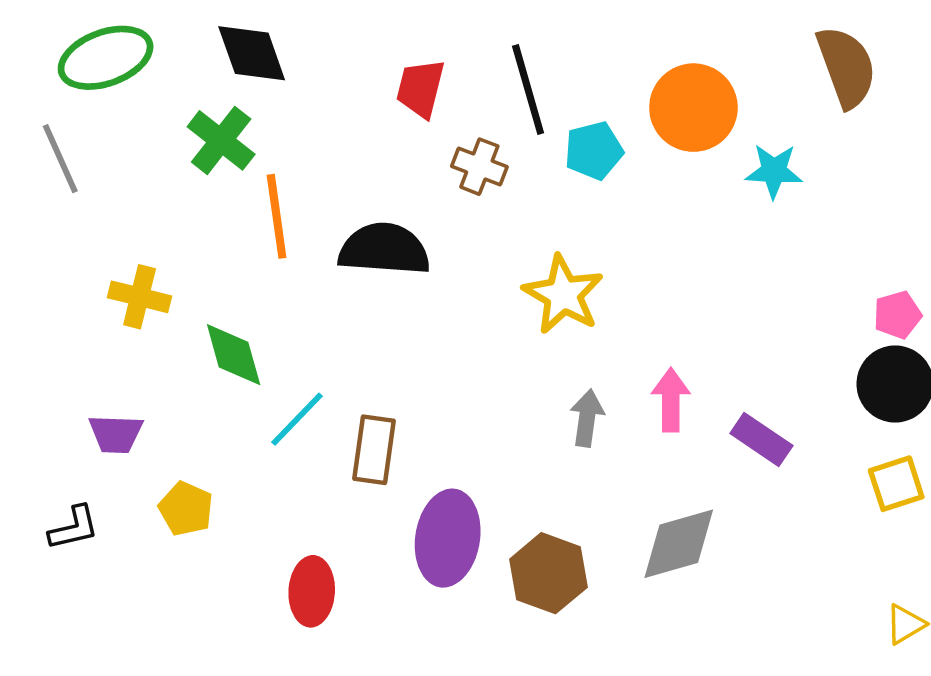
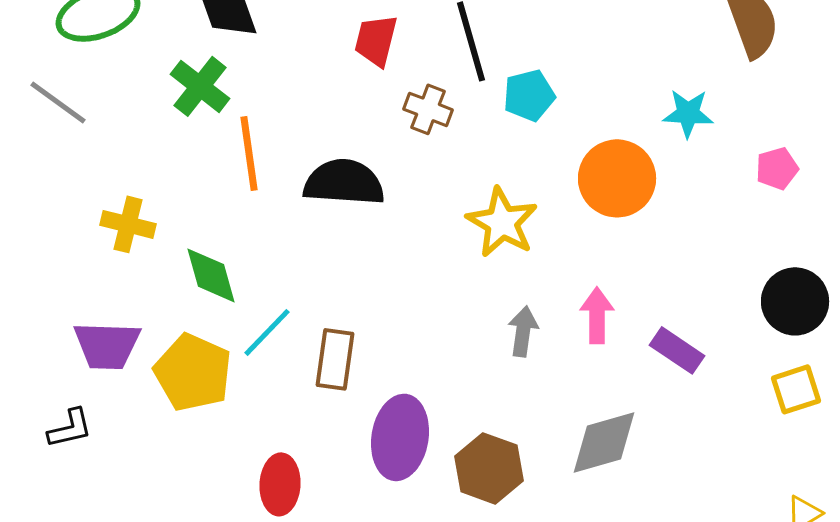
orange circle: (693, 108) -> (617, 178), moved
gray line: (60, 159) -> (58, 102), turned -30
pink pentagon: (897, 315) -> (777, 168), moved
purple trapezoid: (116, 434) -> (107, 345), size x1.4
yellow pentagon: (186, 509) -> (193, 372), moved, size x1.6

